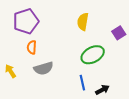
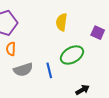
purple square: (119, 33) -> (98, 33), turned -32
blue line: (82, 83) -> (49, 70), moved

